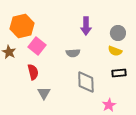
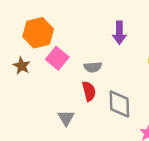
gray semicircle: (73, 53) -> (93, 67), moved
red semicircle: (33, 72) -> (89, 91), moved

